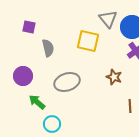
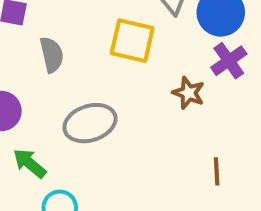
brown star: (114, 77) -> (189, 93), moved

